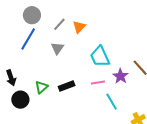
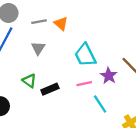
gray line: (59, 24) -> (39, 22), turned 40
orange triangle: (79, 27) -> (61, 24), turned -32
green triangle: (41, 87) -> (29, 81), moved, turned -40

